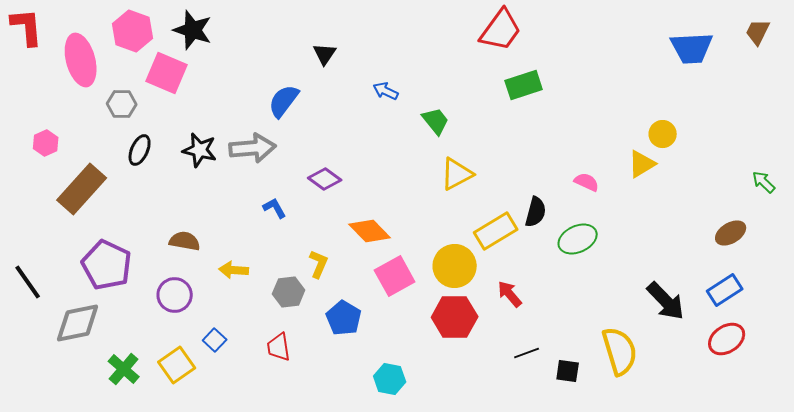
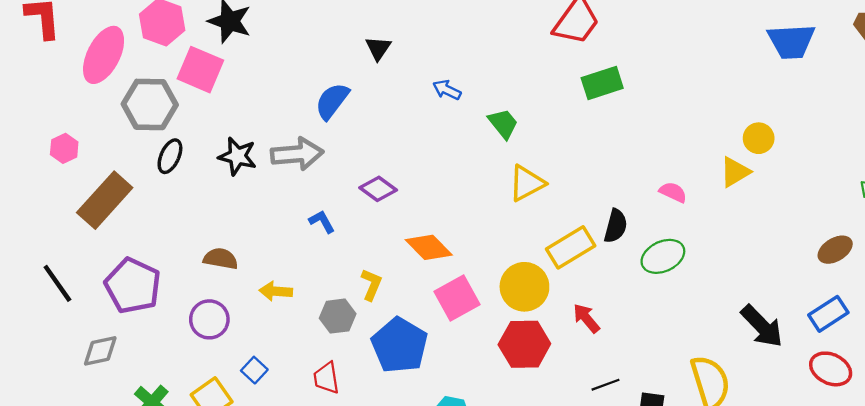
pink ellipse: (81, 60) -> (104, 55), turned 42
gray hexagon: (122, 104) -> (150, 104), size x1.6
black line: (28, 282) -> (57, 283), moved
blue pentagon: (344, 318) -> (400, 345), size x1.4
gray diamond: (78, 323) -> (100, 351), size x0.7
red ellipse: (727, 339) -> (831, 369), turned 60

